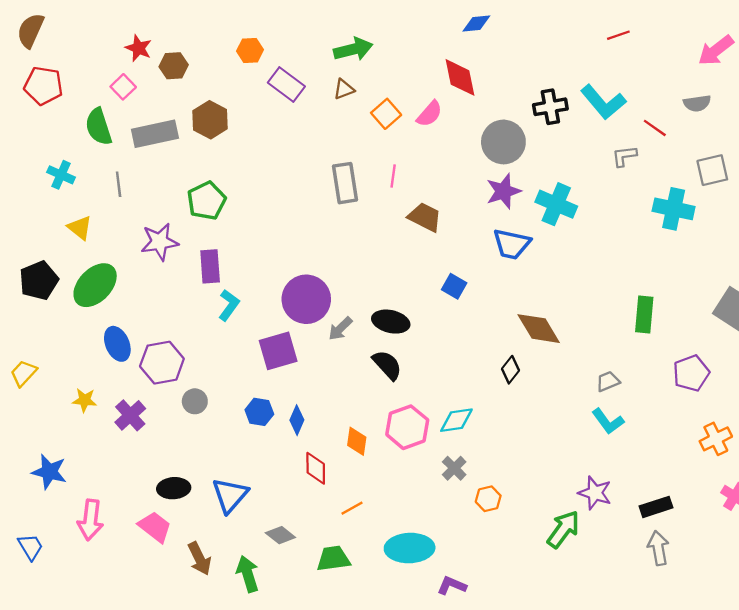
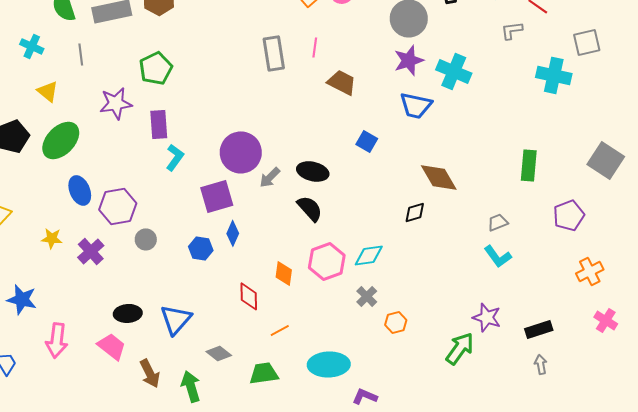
black diamond: (510, 370) -> (415, 212), turned 35
blue diamond: (297, 420) -> (233, 233), moved
gray arrow: (658, 548) -> (541, 364), size x0.7

